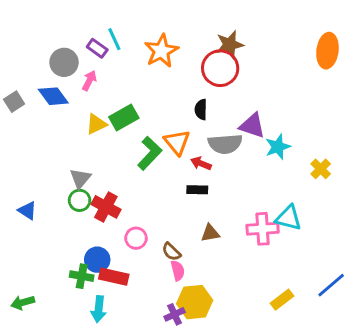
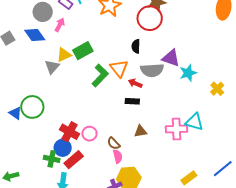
gray triangle: (80, 178) -> (52, 67), moved
green circle: (80, 200) -> (32, 107), moved, size x1.5
red cross: (106, 207) -> (69, 132), moved
red rectangle: (114, 277) -> (74, 160), turned -54

